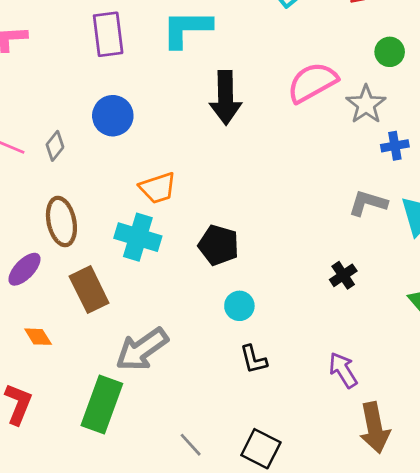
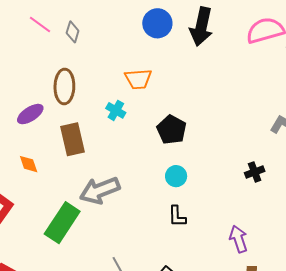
blue circle: (113, 116) -> (157, 23), moved
gray diamond: (55, 146) -> (73, 32), turned -35
cyan cross: (138, 237) -> (116, 110), size x0.6

